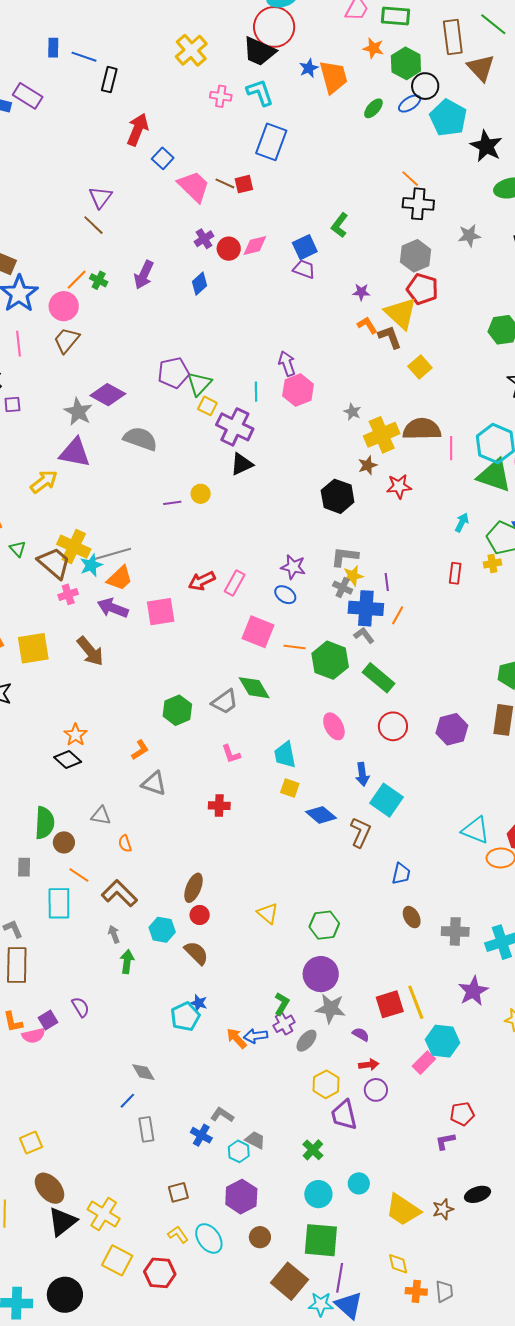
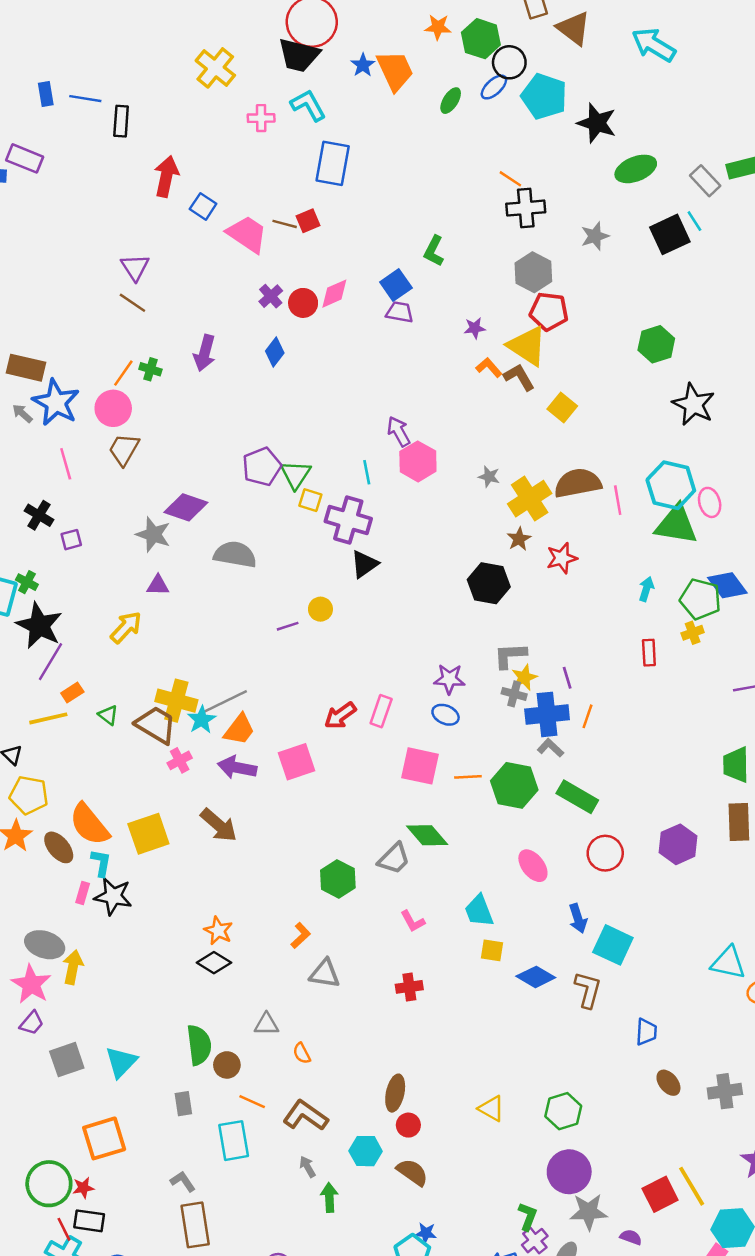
purple triangle: (75, 453) -> (158, 585), size x0.6

